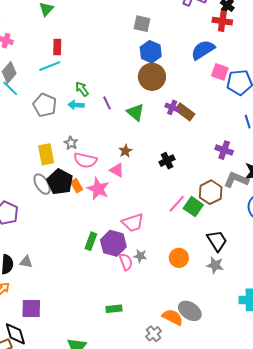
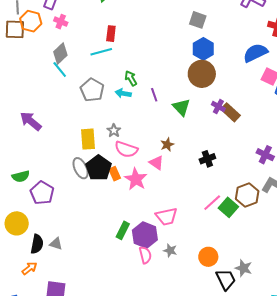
black trapezoid: (217, 241) -> (226, 279), moved
pink semicircle: (126, 262) -> (145, 255), moved

